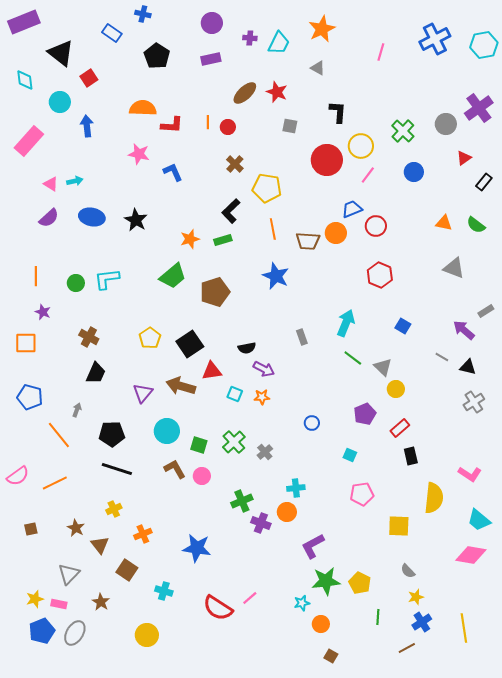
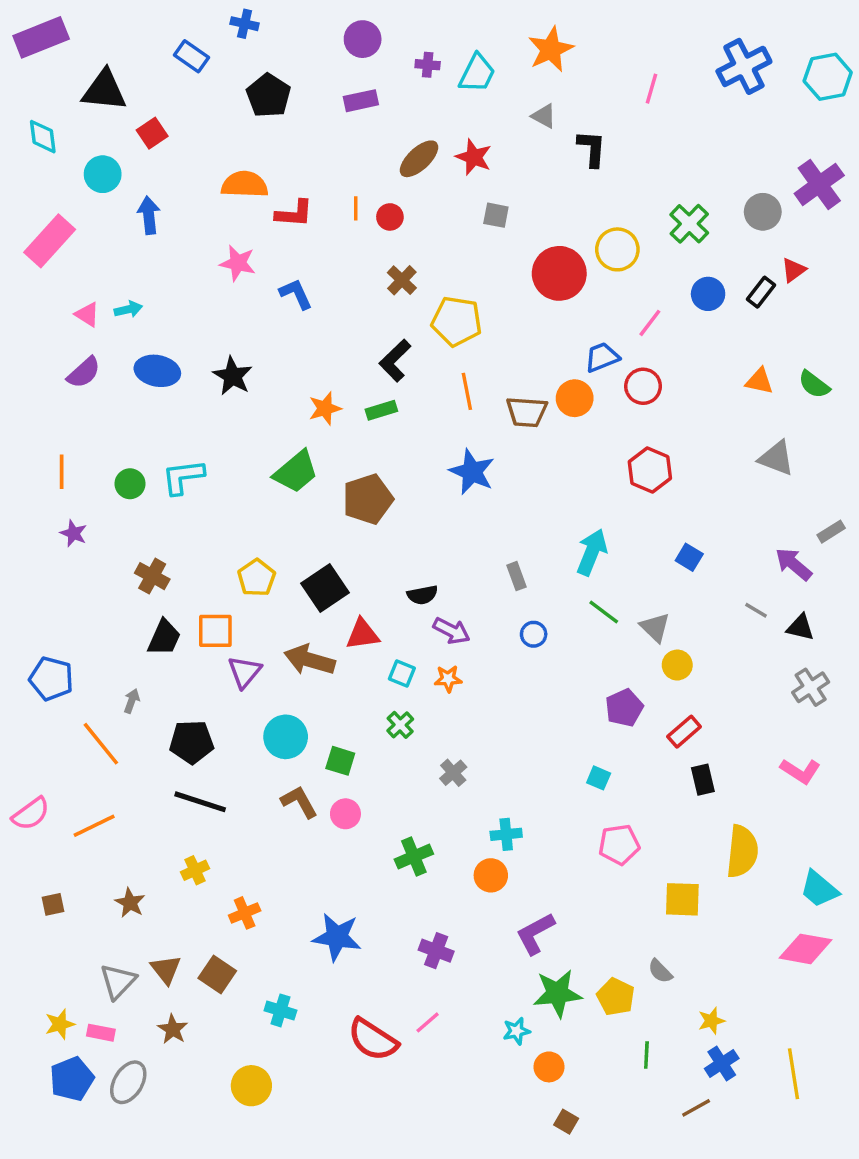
black triangle: (61, 53) -> (104, 90), turned -32
black L-shape: (338, 112) -> (592, 149), moved
pink line: (368, 175) -> (650, 323), moved
black rectangle: (484, 182) -> (761, 292), moved
orange square: (26, 343) -> (215, 631), moved
blue circle: (312, 423) -> (534, 634), moved
green cross: (234, 442) -> (400, 725), moved, size x0.7
pink L-shape: (470, 474) -> (800, 771), moved
purple cross: (261, 523) -> (436, 951), moved
brown triangle: (100, 545) -> (166, 969), moved
gray semicircle: (408, 571) -> (660, 971), moved

